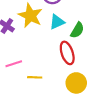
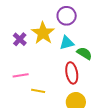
green semicircle: (77, 30) -> (84, 53), turned -98

